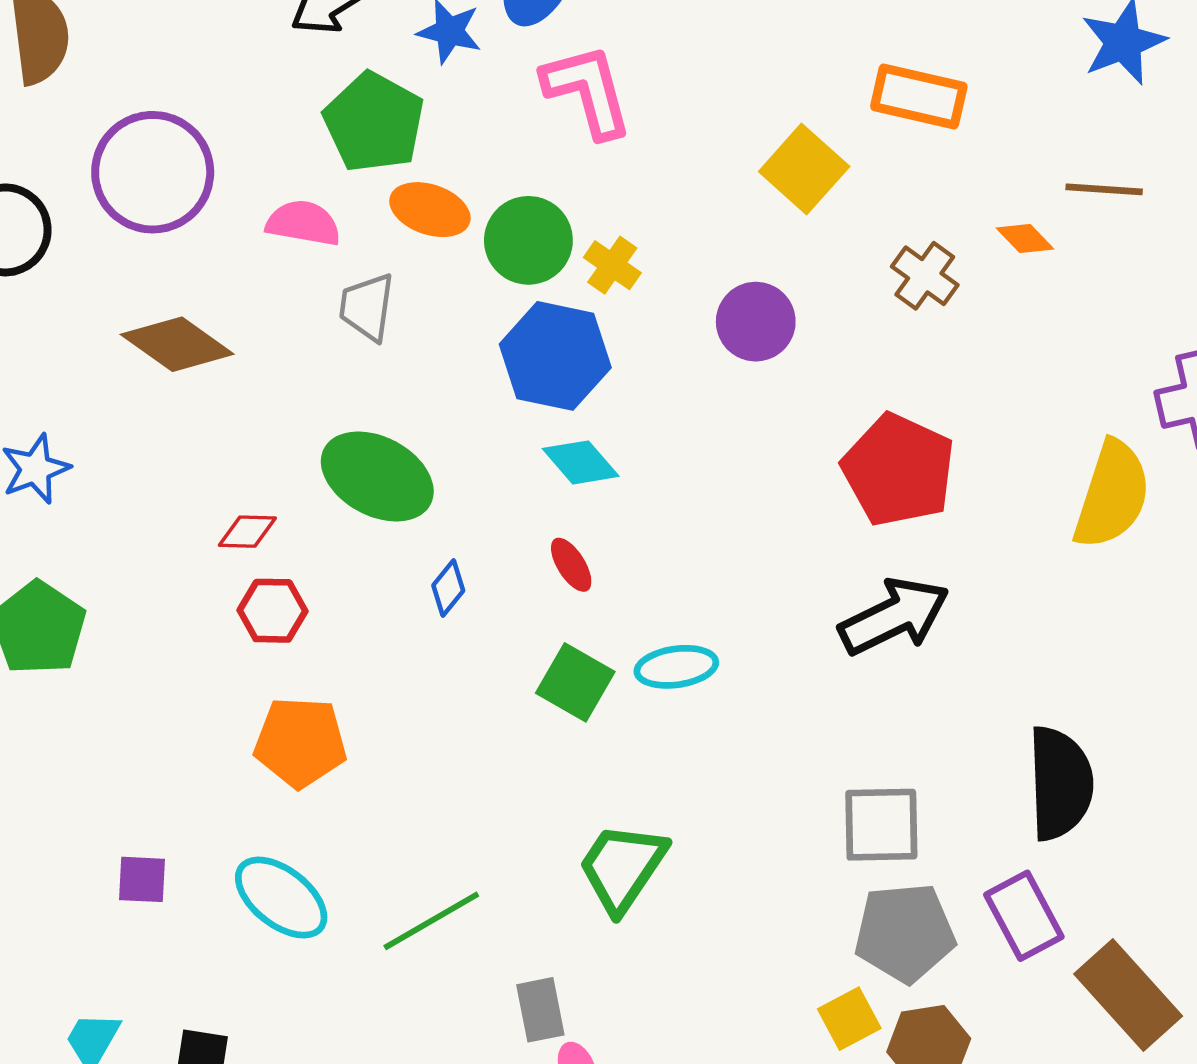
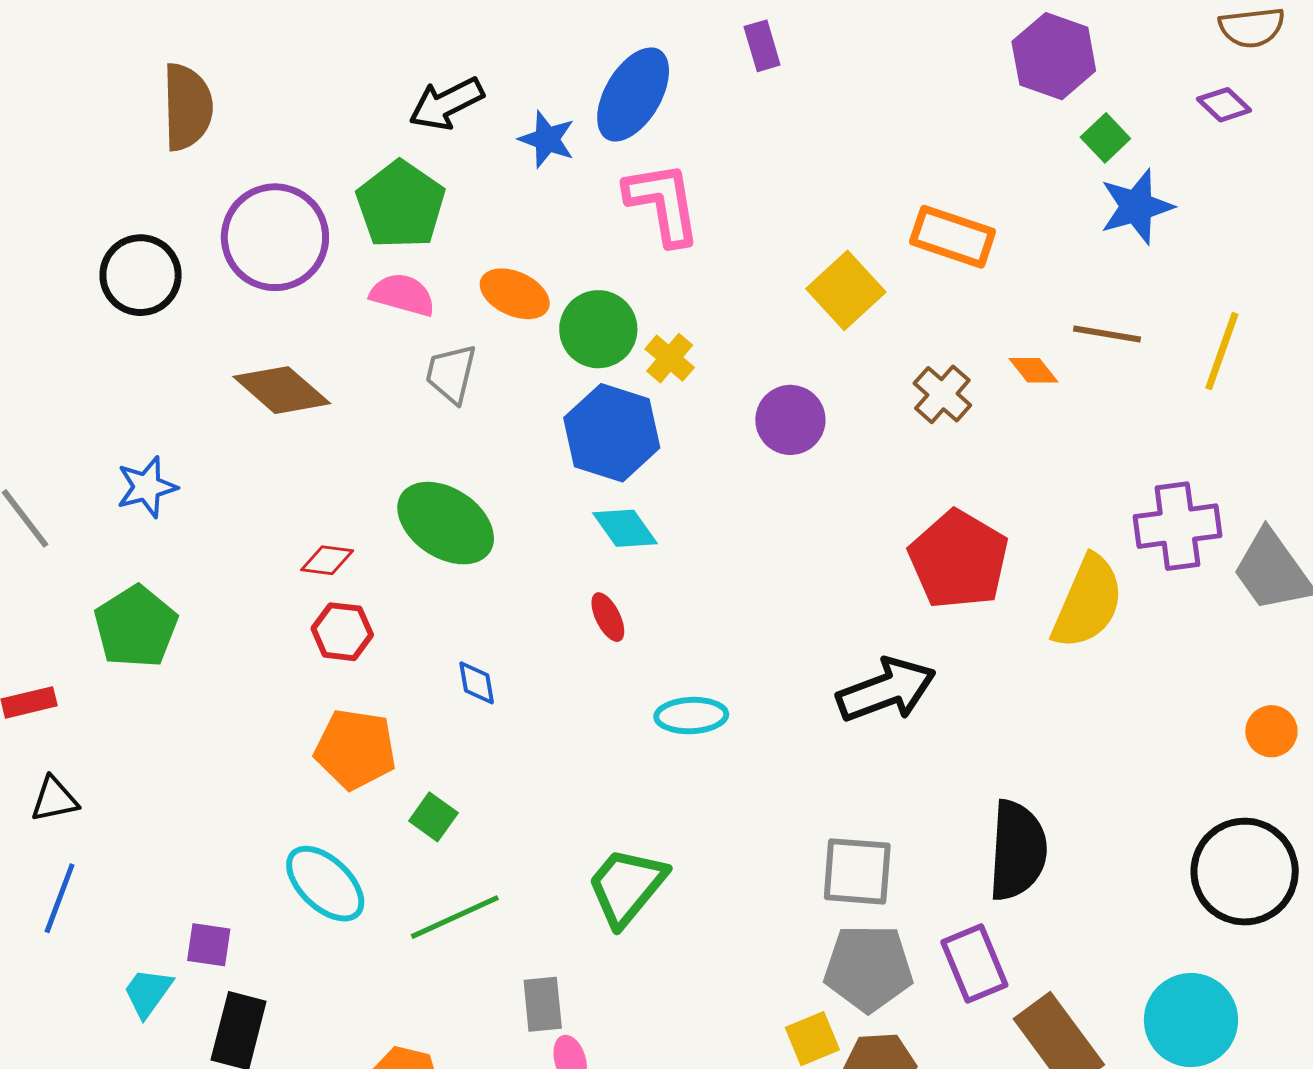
green pentagon: (374, 122) -> (401, 205), moved
red pentagon: (898, 470) -> (959, 560), moved
blue diamond: (448, 588) -> (477, 683), moved, turned -54
green square: (575, 682) -> (433, 817), moved, size x0.7
purple square: (142, 879) -> (209, 945), moved

